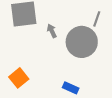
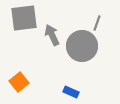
gray arrow: (52, 31) -> (52, 35), size x1.5

